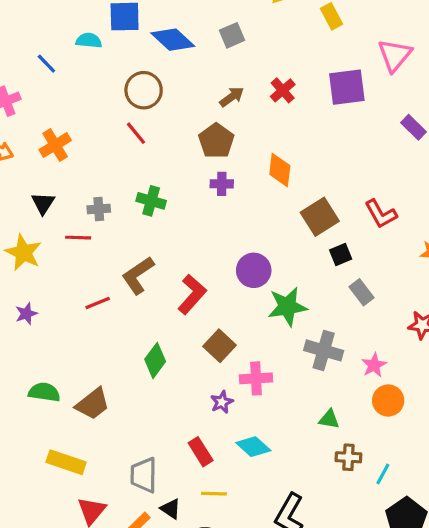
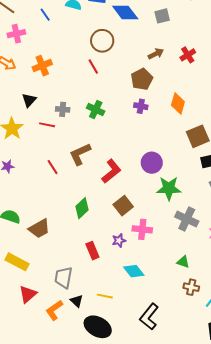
red line: (98, 303) -> (53, 167), turned 70
red rectangle: (201, 452) -> (92, 251), moved

